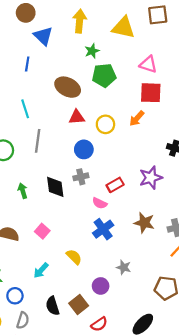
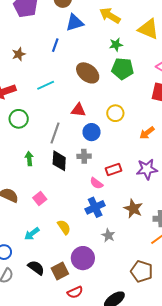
yellow arrow: (80, 21) -> (110, 15), turned -75
blue triangle: (43, 36) -> (75, 23), turned 48
cyan line: (25, 109) -> (46, 85), turned 72
red triangle: (77, 117) -> (78, 110), moved
orange arrow: (137, 118) -> (147, 133), moved
gray line: (38, 141) -> (55, 133), moved
gray star: (124, 267) -> (108, 235), moved
purple circle: (101, 286) -> (83, 258), size x1.5
black semicircle: (53, 306) -> (36, 268), turned 132

